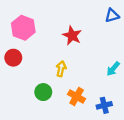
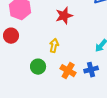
red star: (72, 35) -> (64, 16), turned 30
blue cross: (104, 105) -> (91, 70), moved

